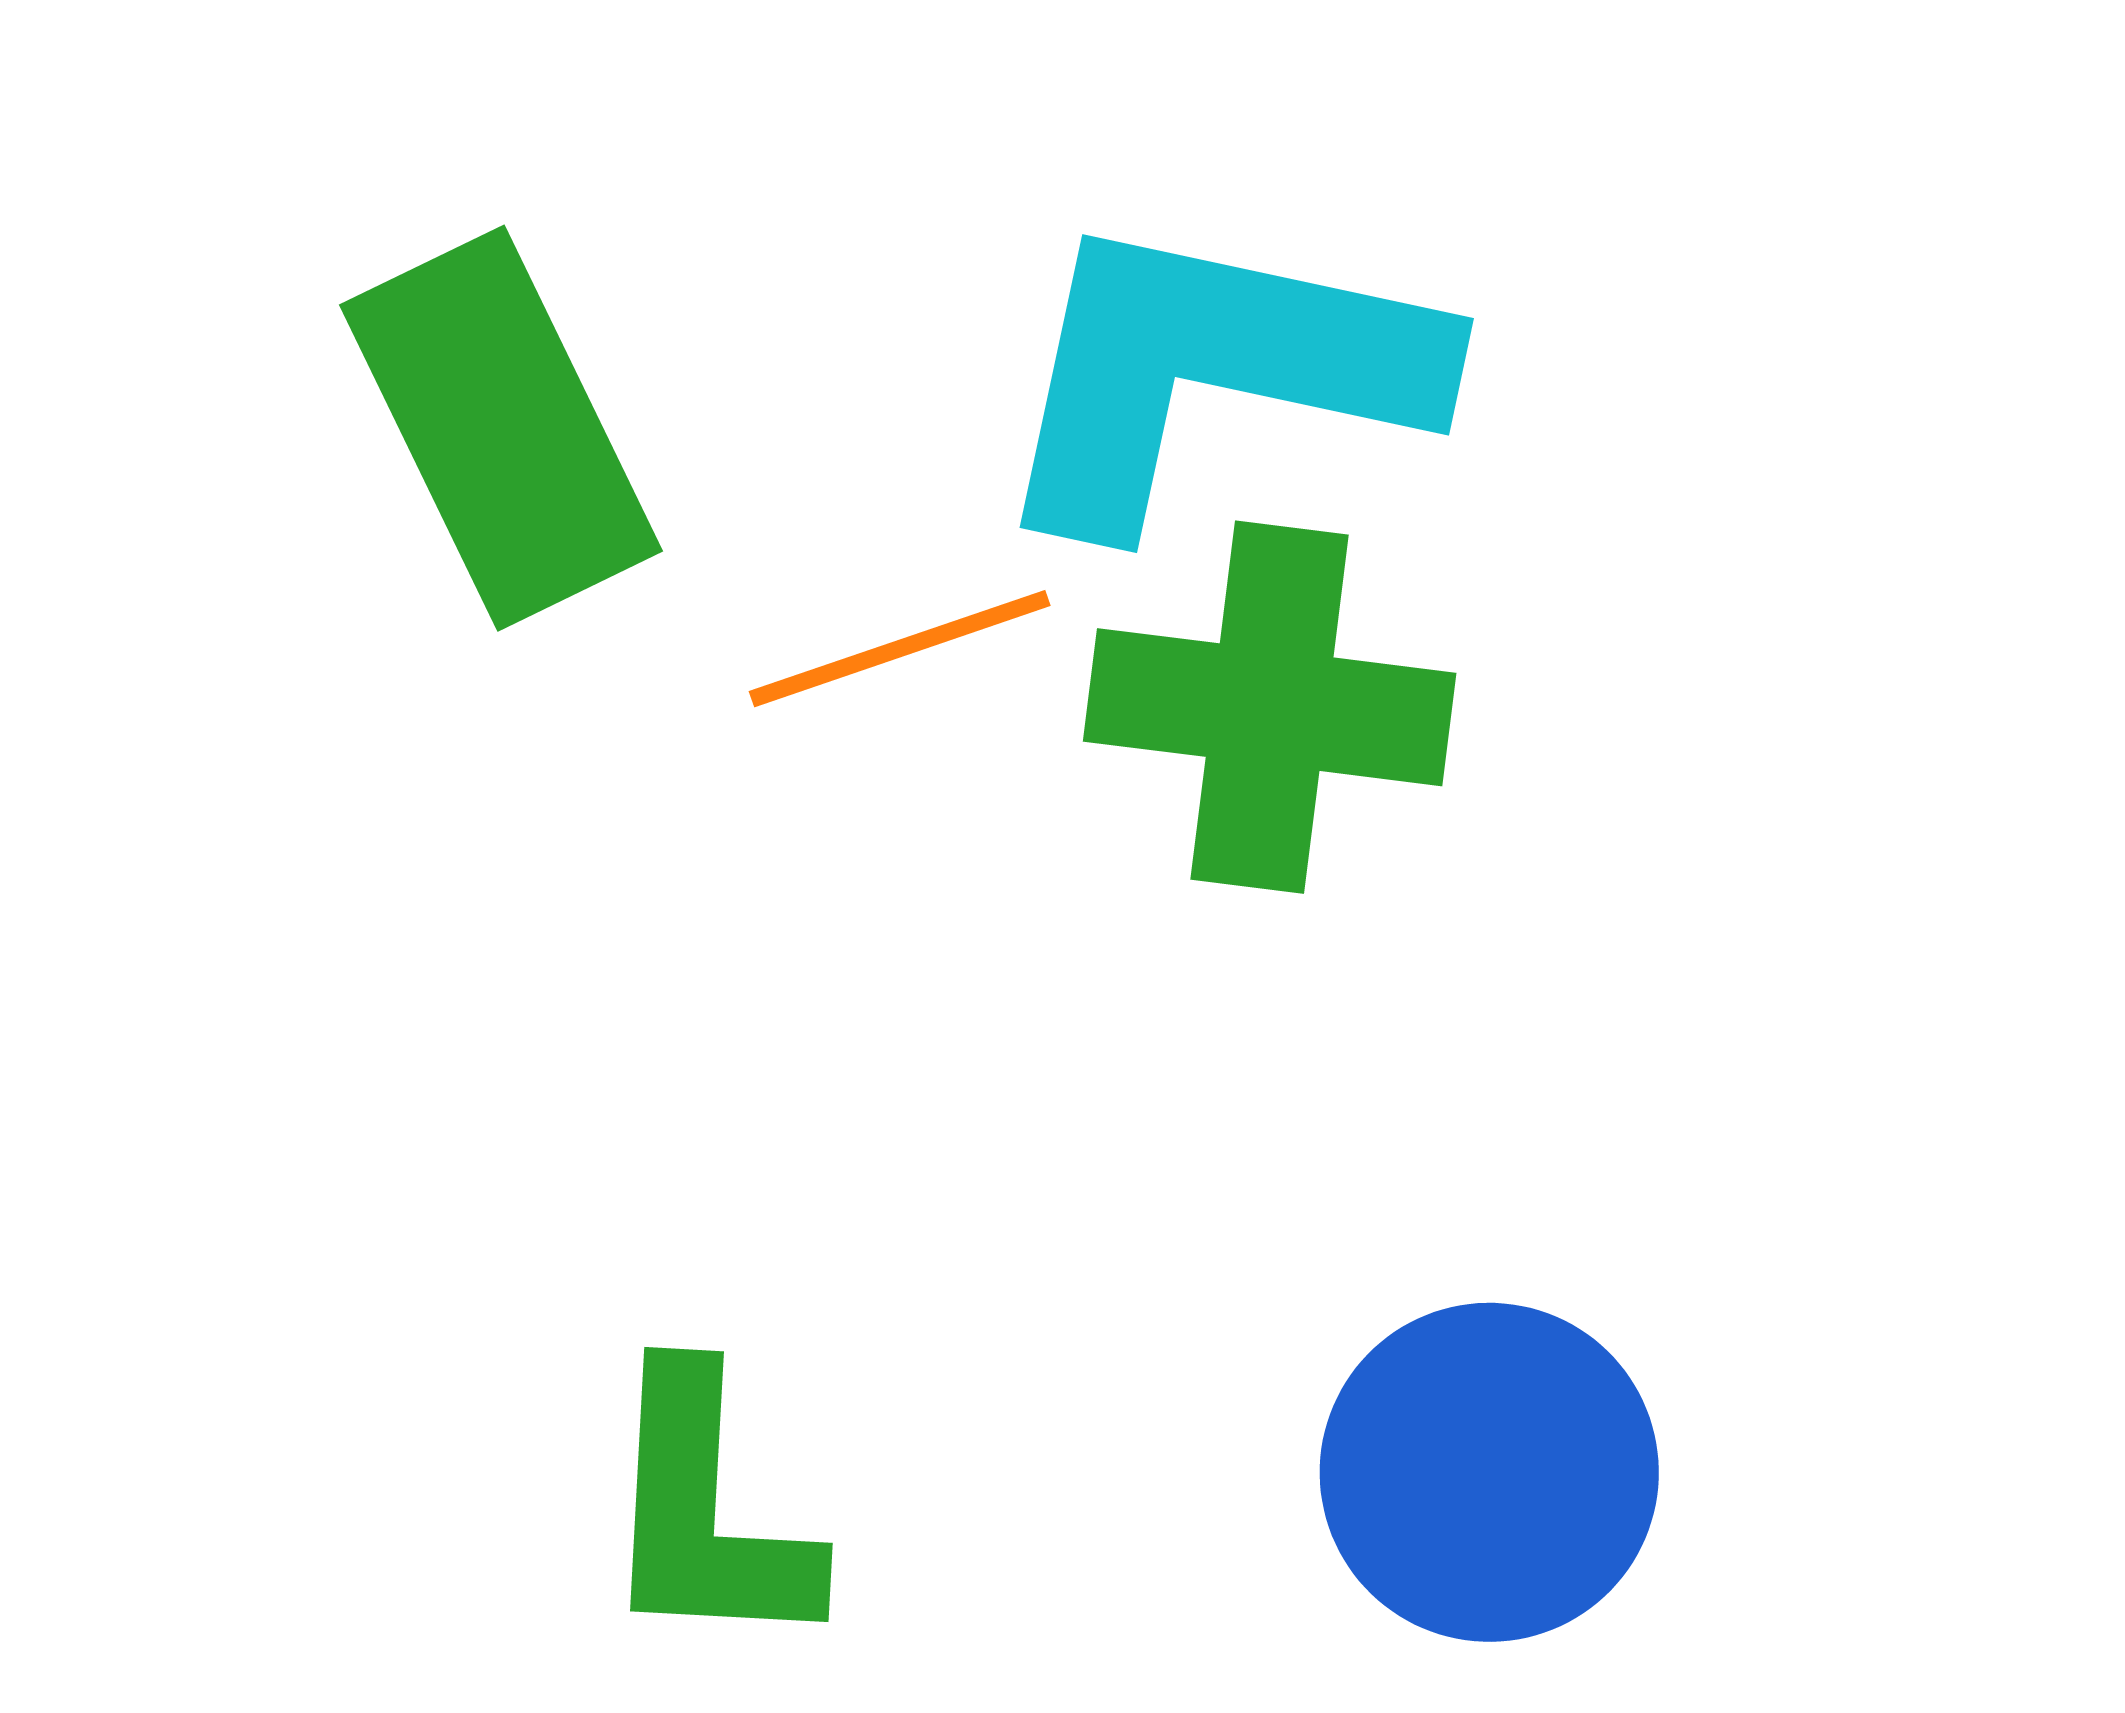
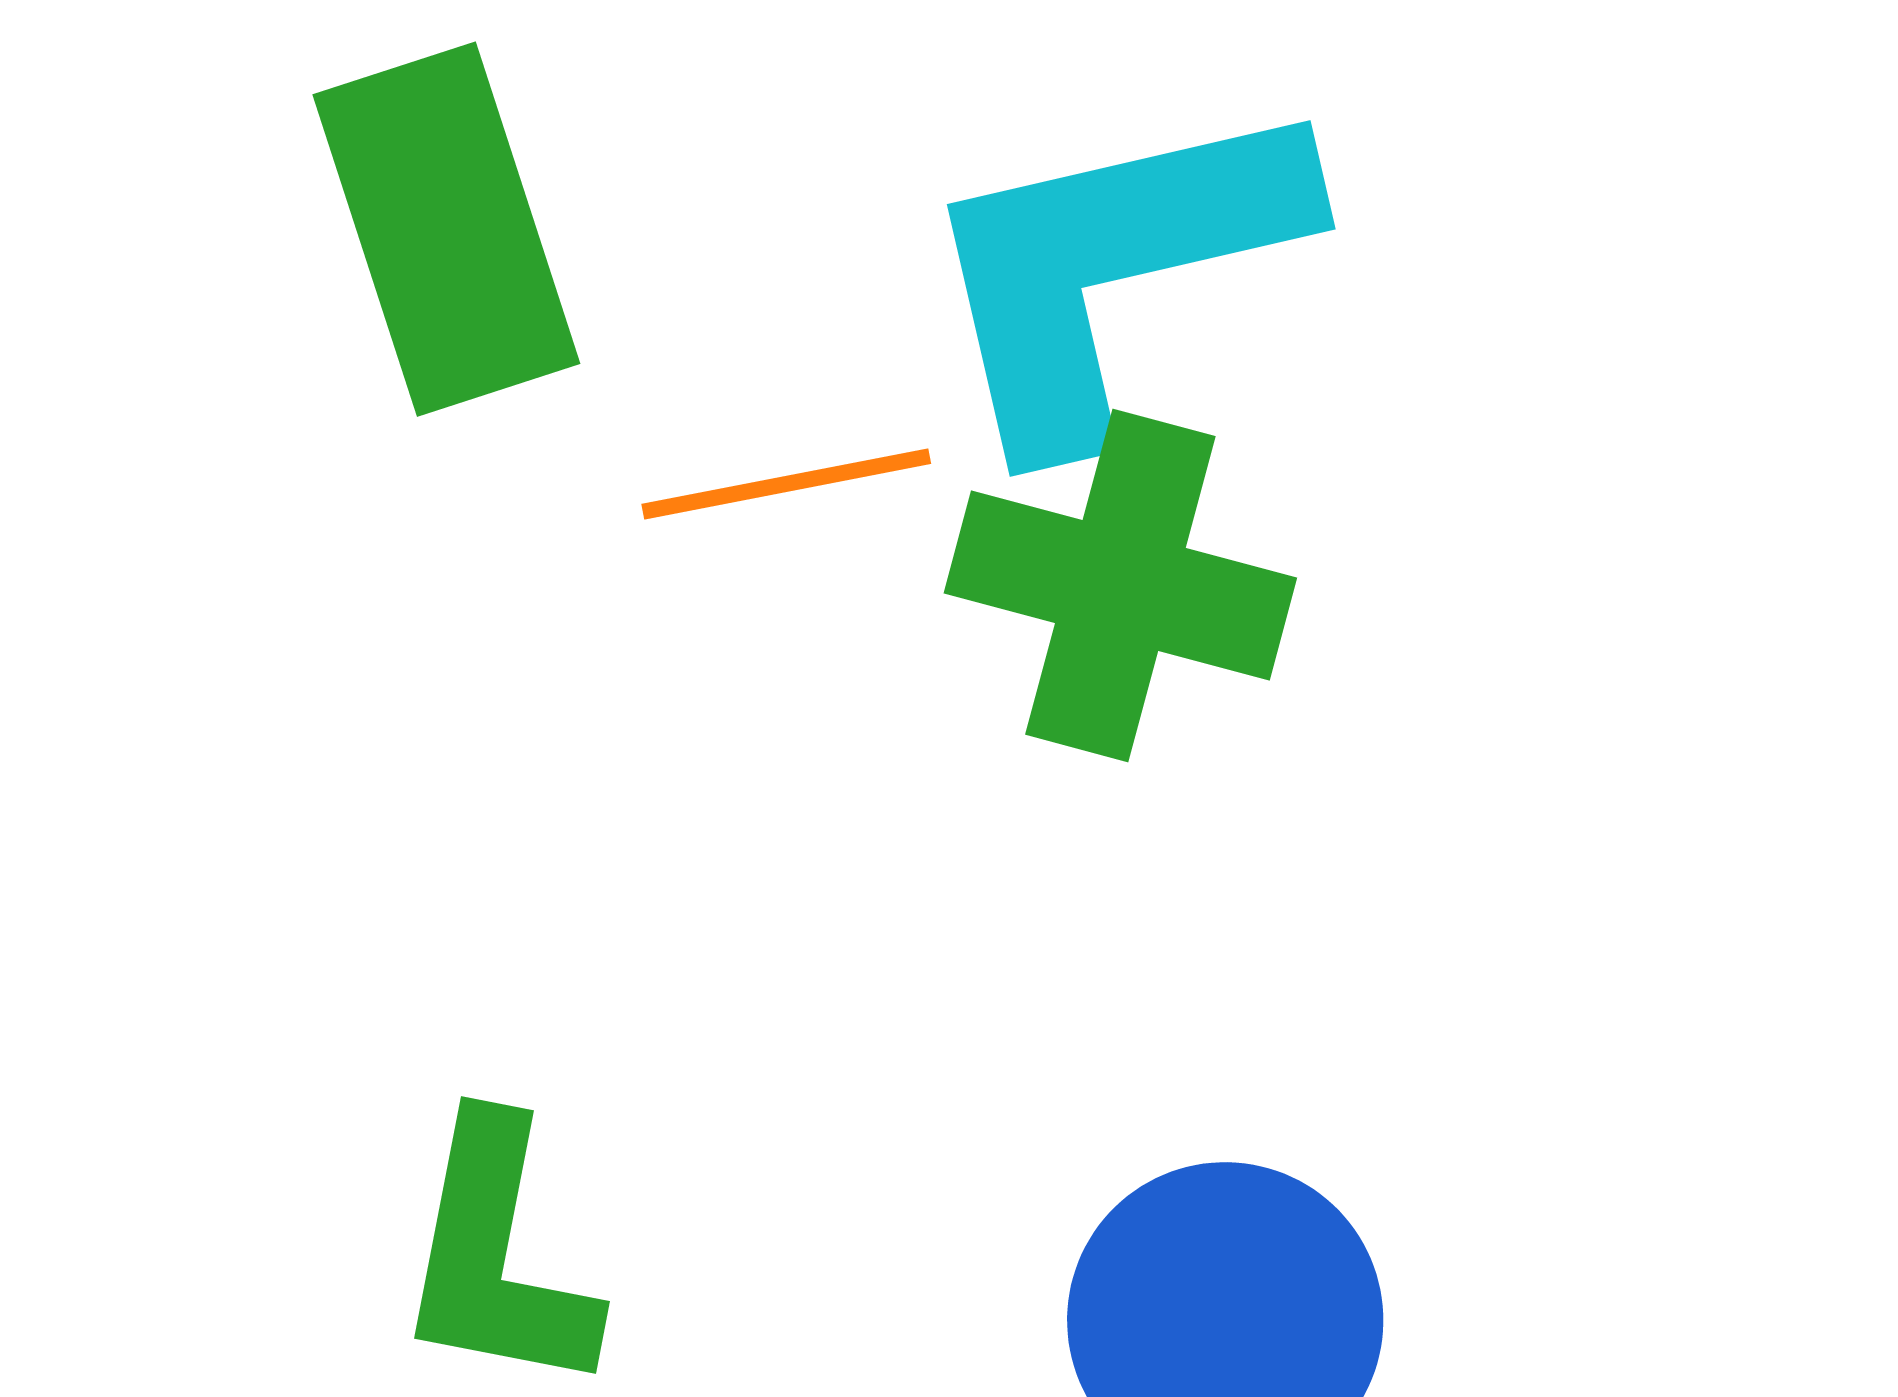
cyan L-shape: (1213, 371) -> (1111, 268), turned -33

